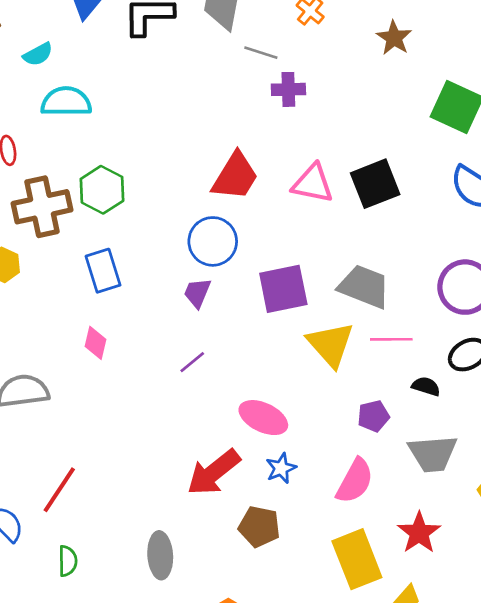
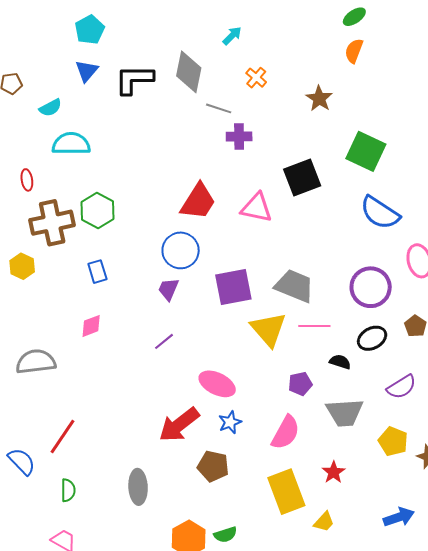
black square: (375, 184) -> (302, 177), moved
blue rectangle: (103, 271) -> (97, 272), size x0.7
pink diamond: (95, 343) -> (91, 326), turned 55
red star: (419, 533) -> (334, 472), size x0.7

